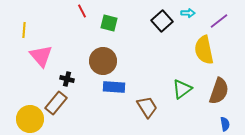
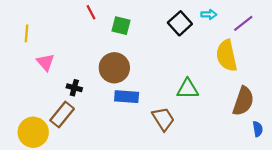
pink triangle: (41, 56) -> (45, 62), size x0.7
green triangle: (182, 89) -> (188, 89), moved, turned 35
blue semicircle: (225, 124) -> (258, 129), moved

